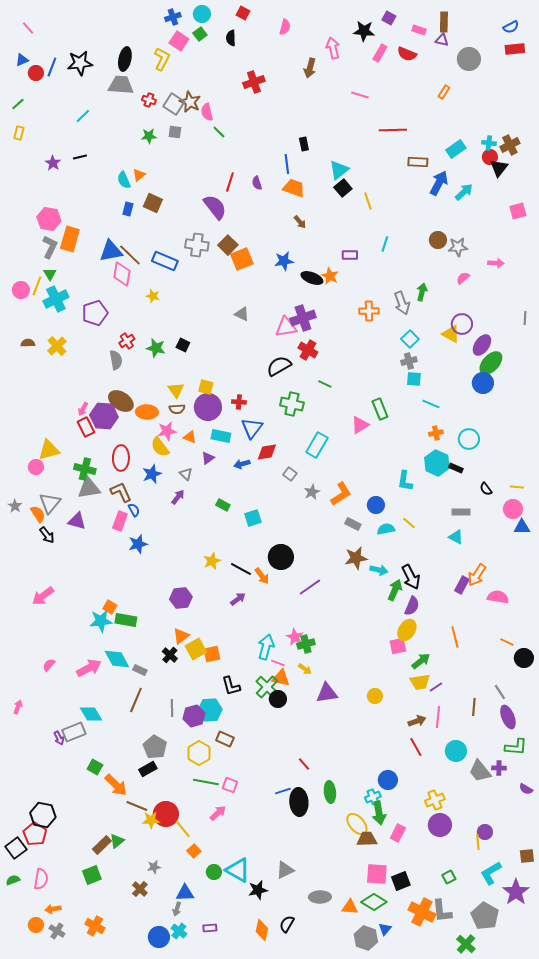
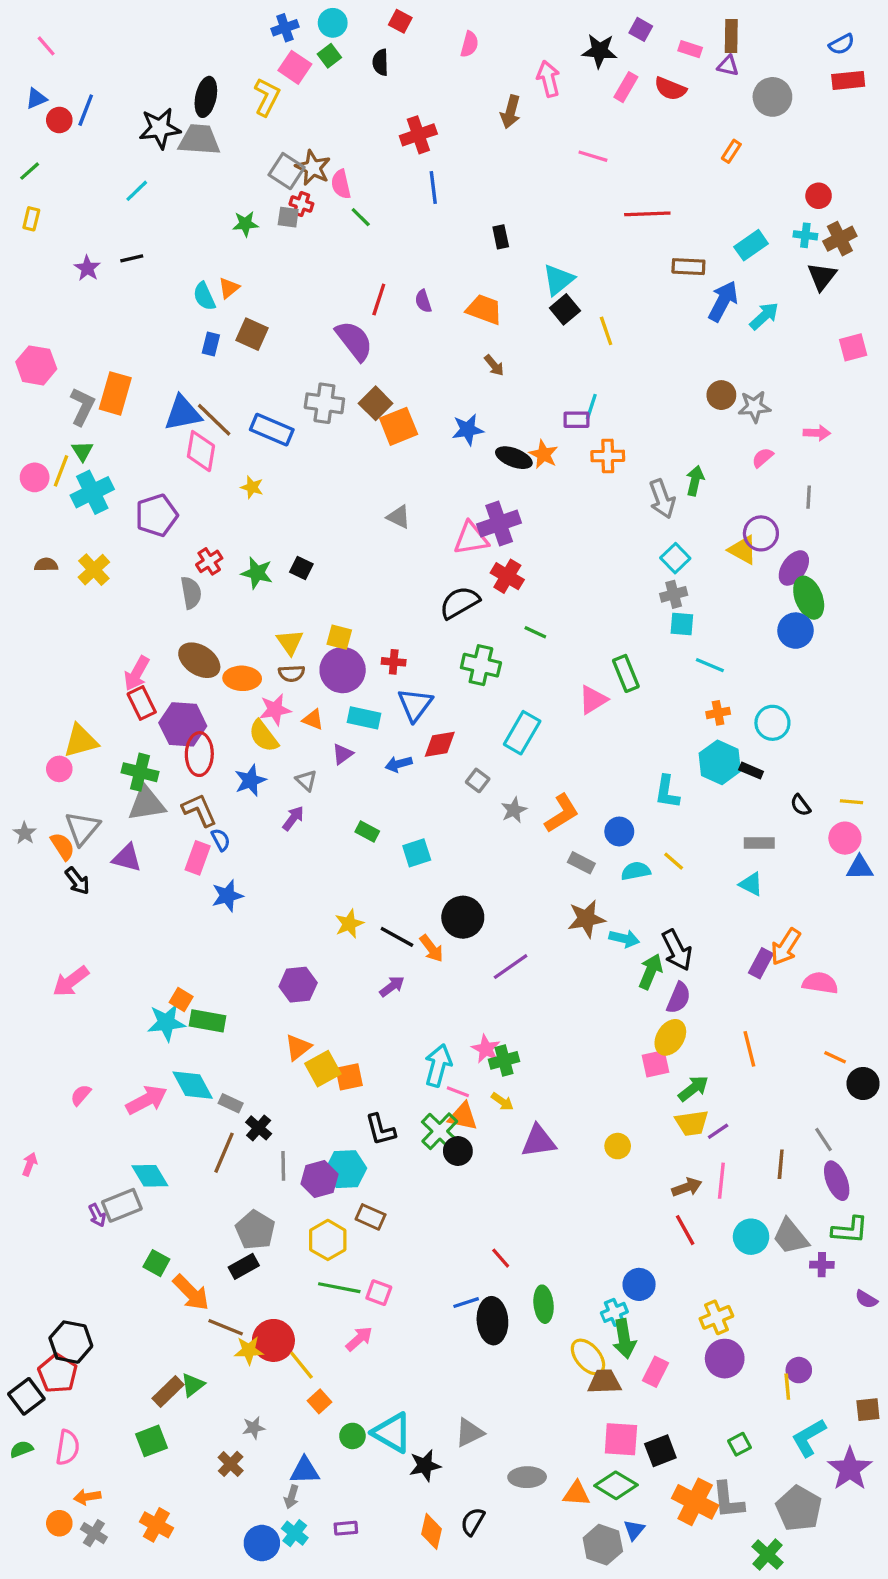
black star: (80, 63) -> (160, 128), moved
red cross: (149, 100) -> (301, 204), moved
red circle: (490, 157) -> (819, 196), moved
blue line: (287, 164) -> (433, 188), moved
pink hexagon: (49, 219) -> (36, 365), moved
cyan line: (385, 244) -> (591, 407), moved
orange cross: (369, 311) -> (608, 456), moved
gray line: (525, 318) -> (809, 497), moved
green ellipse: (491, 363) -> (809, 598), turned -65
pink arrow: (83, 409) -> (137, 673), size x1.5
purple hexagon: (104, 416) -> (183, 724), moved
black cross: (170, 655) -> (259, 1128), moved
gray trapezoid: (480, 771) -> (791, 1237), moved

